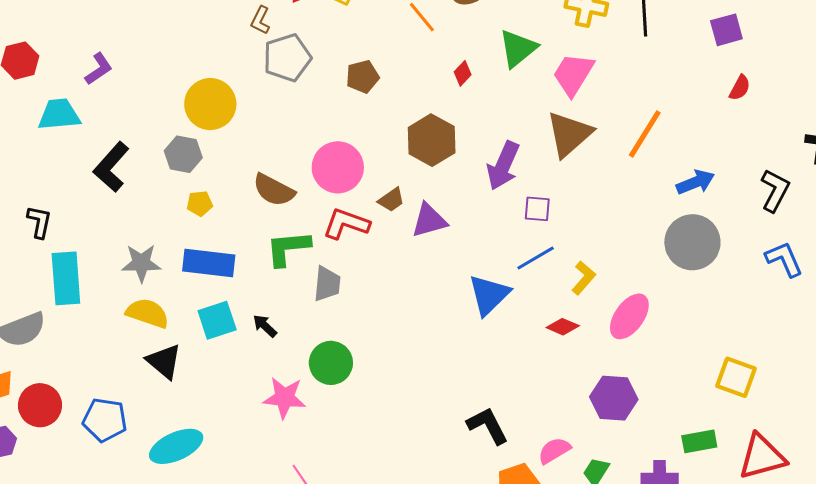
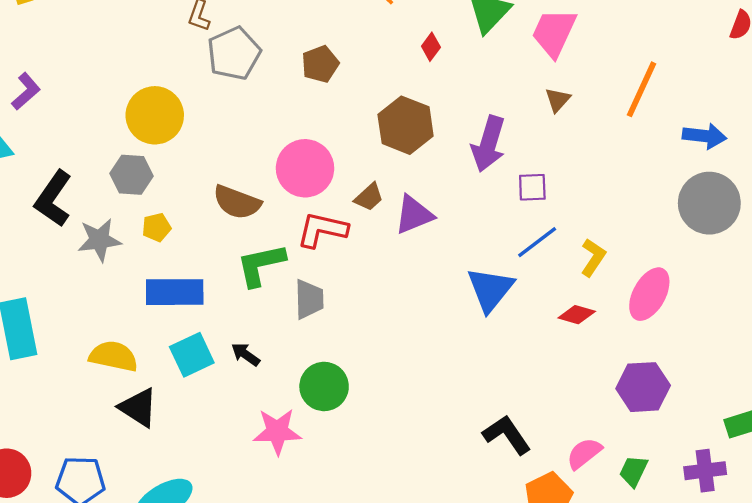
brown triangle: (569, 134) -> (558, 100), size x0.5
blue arrow: (695, 182) -> (704, 136), turned 36
gray star: (141, 263) -> (99, 240), moved

